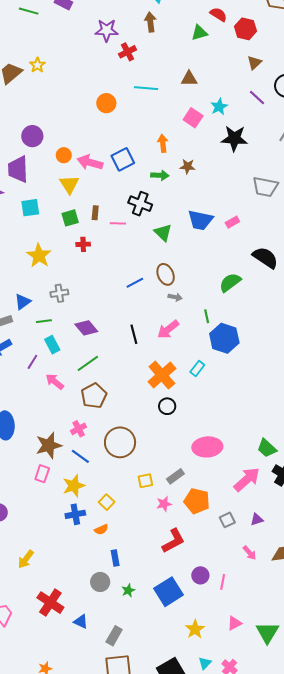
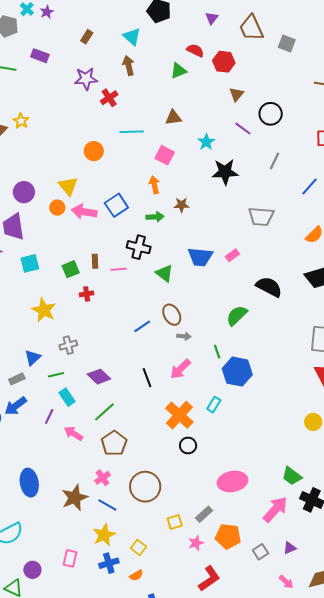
pink square: (193, 118) -> (165, 155), moved
yellow triangle: (69, 184) -> (68, 186), moved
pink rectangle: (42, 474) -> (70, 558), moved

